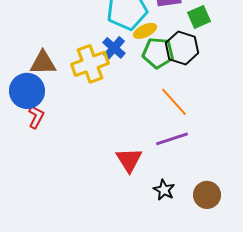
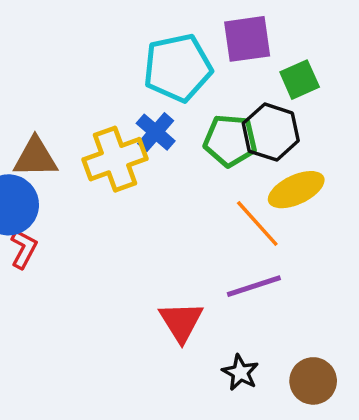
yellow ellipse: (145, 31) -> (296, 190), moved, size x1.4

